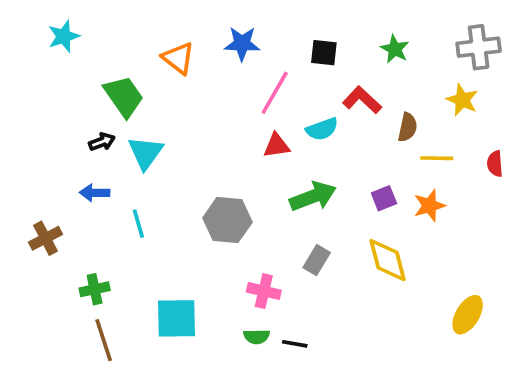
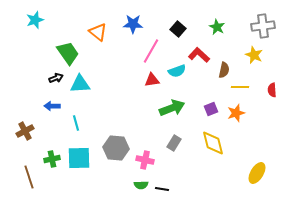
black square: (324, 53) -> (178, 29), turned 35
cyan triangle: (146, 153) -> (80, 84), turned 50
gray hexagon: (227, 220) -> (116, 148), moved
cyan square: (176, 318) -> (79, 158), moved
brown line: (104, 340) -> (29, 177), moved

